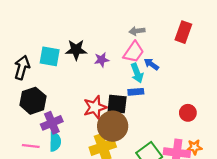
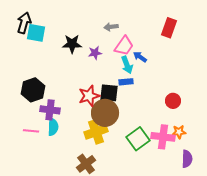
gray arrow: (137, 31) -> (111, 27), moved
cyan square: (50, 56) -> (36, 33), moved
black arrow: (22, 67) -> (24, 23), moved
purple cross: (52, 123) -> (50, 110), turned 30

